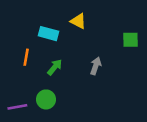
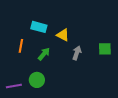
yellow triangle: (78, 21) -> (63, 35), moved
green square: (131, 40) -> (105, 49), moved

